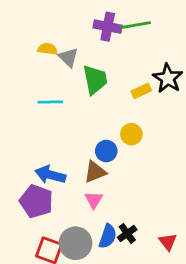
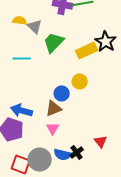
green trapezoid: (95, 80) -> (54, 42), turned -125
yellow rectangle: (141, 91) -> (87, 50), size x1.5
blue semicircle: (108, 236) -> (63, 154), turned 84
red triangle: (168, 242) -> (101, 142), moved

